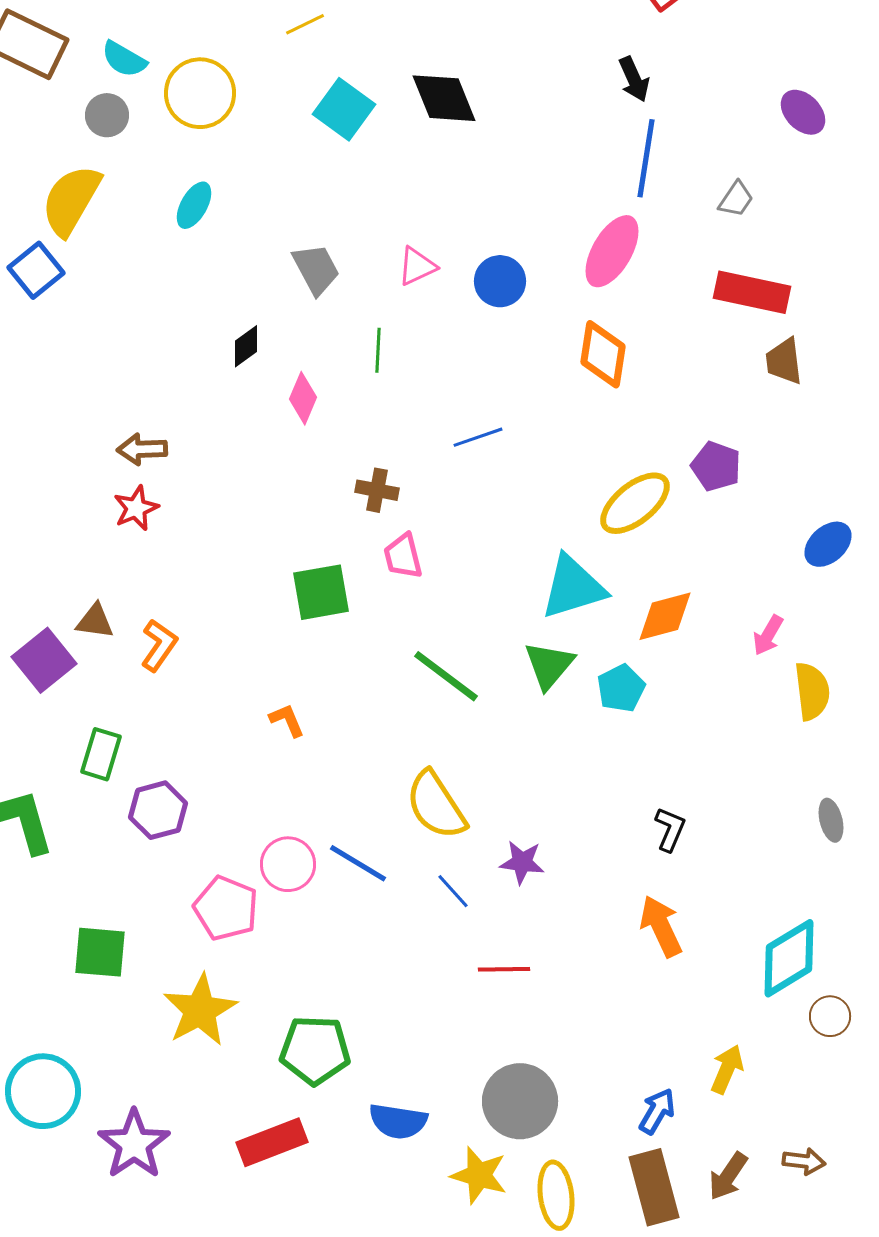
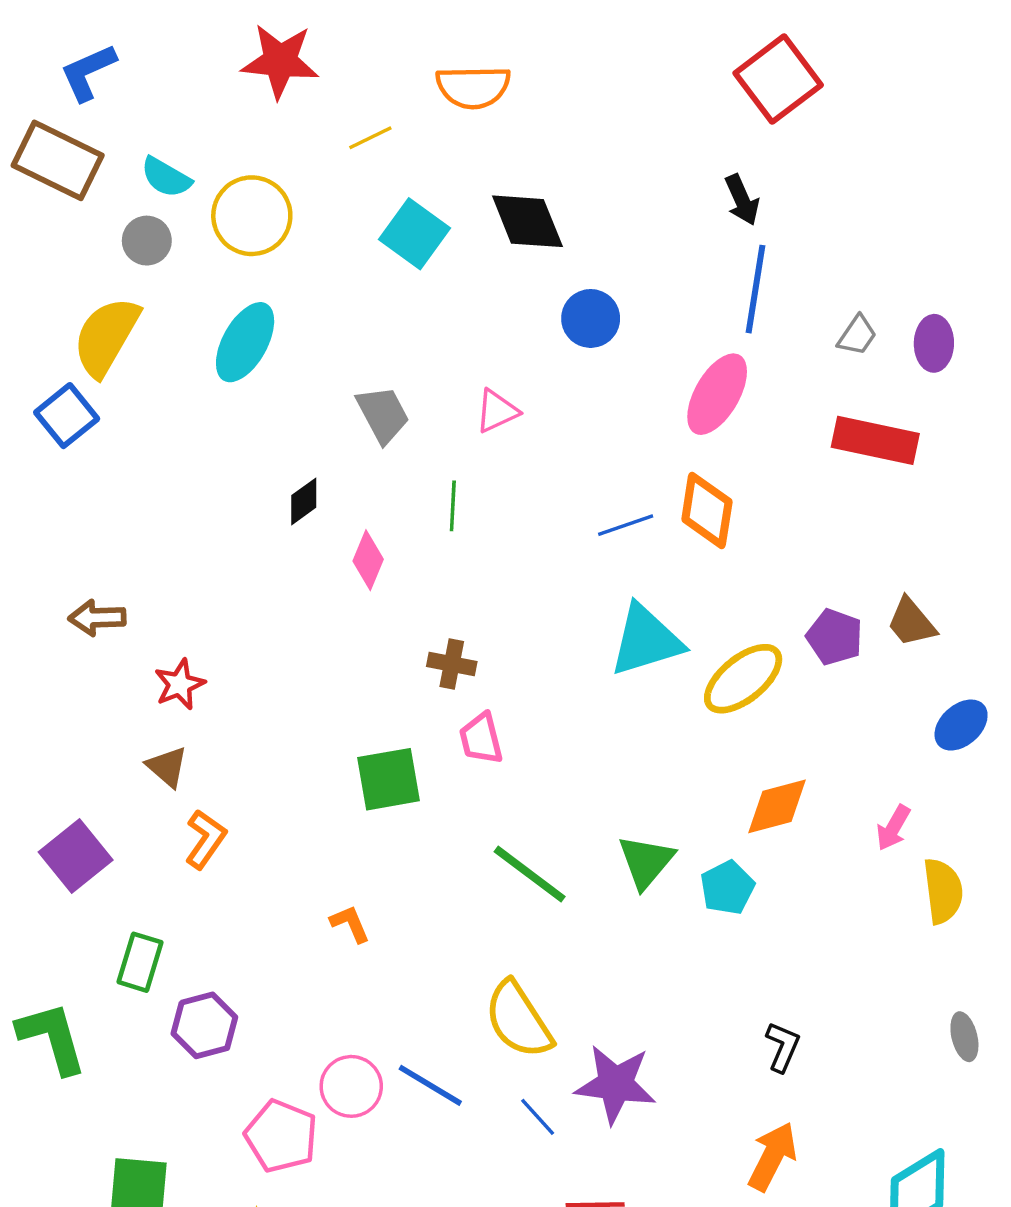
purple ellipse: (803, 112) -> (934, 343), moved, turned 45
cyan ellipse: (194, 205) -> (245, 342), size x1.5
blue circle: (500, 281) -> (591, 318), moved
brown trapezoid: (784, 361) -> (911, 622), moved, turned -33
blue line: (478, 437) -> (626, 525), moved
brown arrow: (142, 449) -> (97, 618), moved
cyan triangle: (573, 587) -> (646, 640), moved
brown triangle: (95, 621) -> (167, 767), moved, turned 33
purple star: (522, 862) -> (615, 1084), size x1.6
orange arrow: (661, 926) -> (772, 1156), turned 52

